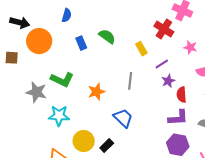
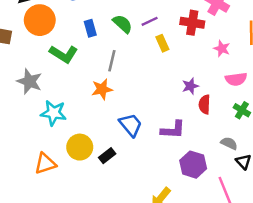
red cross: (164, 29) -> (192, 23), turned -30
purple line: (162, 64) -> (150, 21), moved
green L-shape: (62, 80) -> (64, 54), moved
gray line: (130, 81) -> (112, 61), moved
purple L-shape: (178, 118) -> (173, 130), moved

